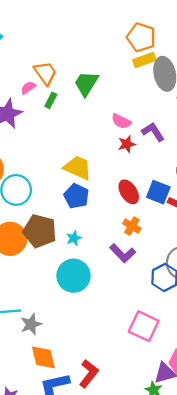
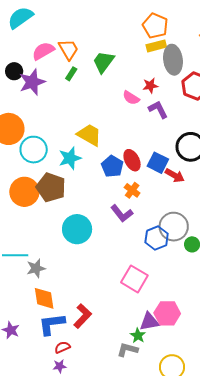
pink semicircle: (28, 88) -> (43, 51), moved, size x1.6
red star: (127, 144) -> (150, 86), moved
blue pentagon: (76, 196) -> (112, 166), moved
cyan star: (74, 238) -> (70, 158), moved, size x1.6

